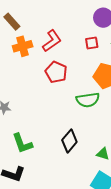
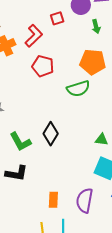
red square: (92, 43) -> (57, 18), moved
black diamond: (69, 141) -> (51, 134), moved

